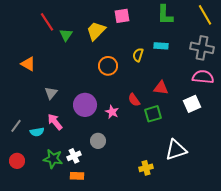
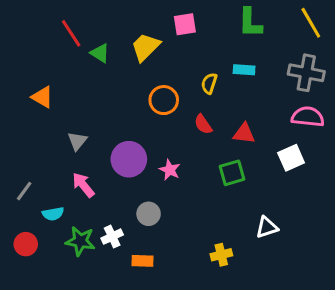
green triangle: (66, 35) -> (100, 53), turned -32
red semicircle: (134, 100) -> (203, 124), moved
cyan semicircle: (37, 132) -> (53, 214), moved
white triangle: (176, 150) -> (267, 227), size x0.7
orange rectangle: (77, 176) -> (142, 261), moved

